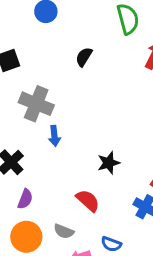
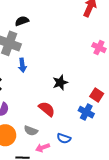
black semicircle: (84, 57) -> (22, 21), moved, turned 40

